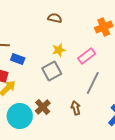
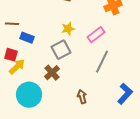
brown cross: (43, 107) -> (52, 73), moved
brown arrow: (76, 108) -> (82, 97), moved

